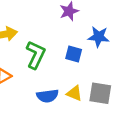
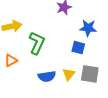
blue square: (74, 54) -> (78, 48), moved
yellow triangle: (74, 93) -> (69, 74), turned 48

